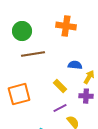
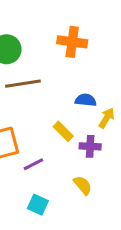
purple cross: (86, 96) -> (90, 146), moved
purple line: (60, 108) -> (33, 164), moved

